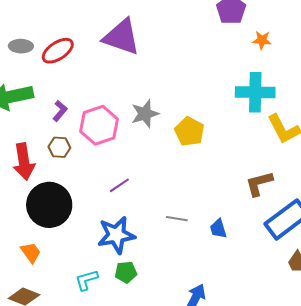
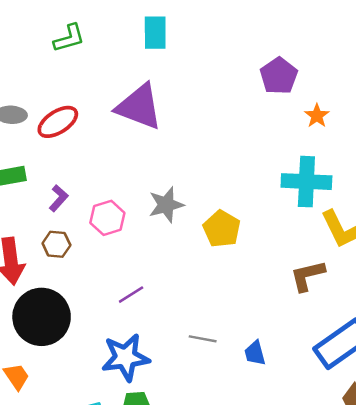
orange star: (262, 40) -> (317, 116), turned 30
pink hexagon: (99, 125) -> (107, 218), size x0.7
brown L-shape: (259, 183) -> (308, 276), moved

